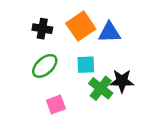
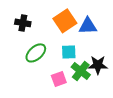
black cross: (42, 29) -> (23, 23), moved
pink square: (56, 104) -> (59, 79), moved

